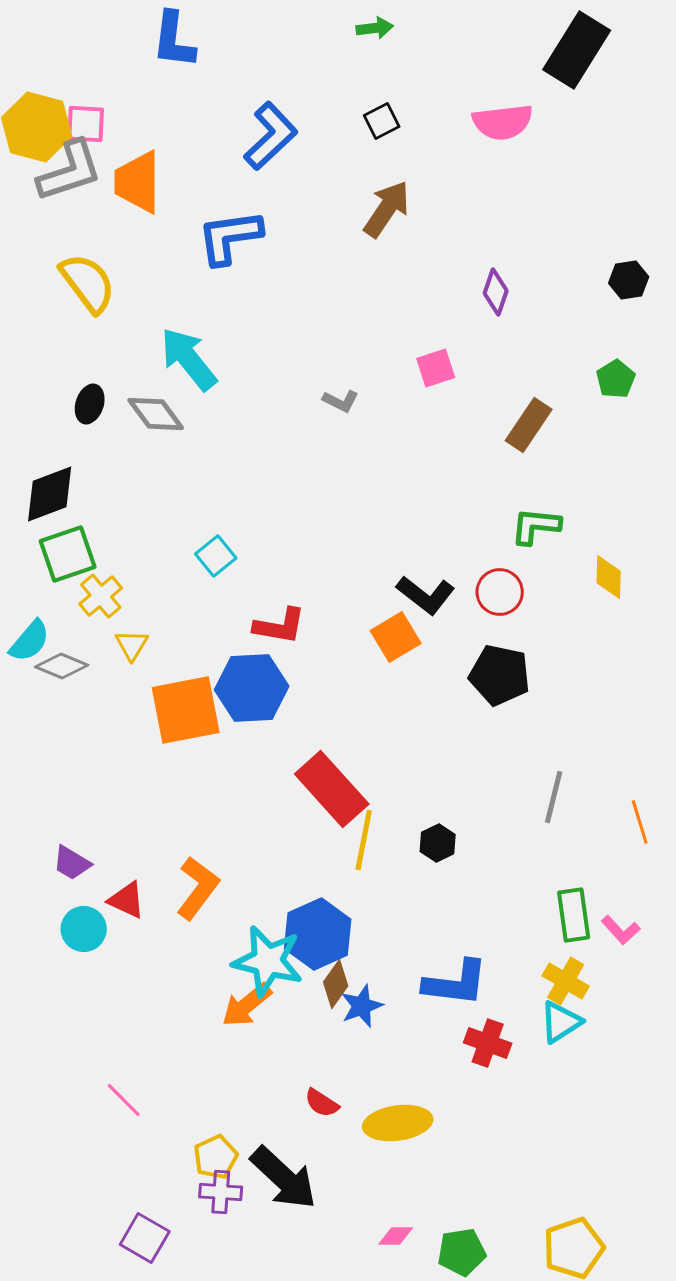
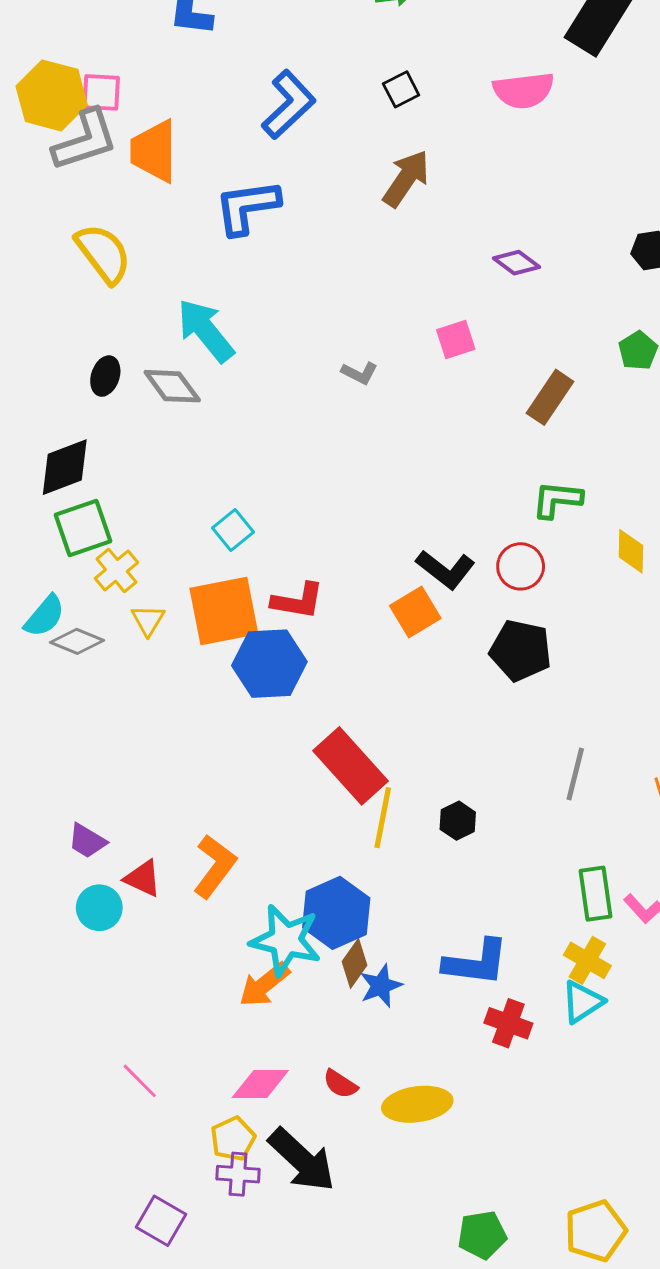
purple diamond: (496, 292) -> (517, 263), turned -72
orange square: (186, 710) -> (224, 611), moved
pink diamond: (396, 1236) -> (260, 1084), moved, size x1.6

